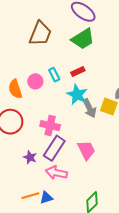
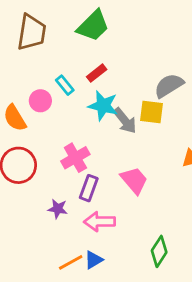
pink cross: (50, 126) -> (75, 158), turned -30
purple rectangle: (54, 148) -> (89, 188), size x0.7

